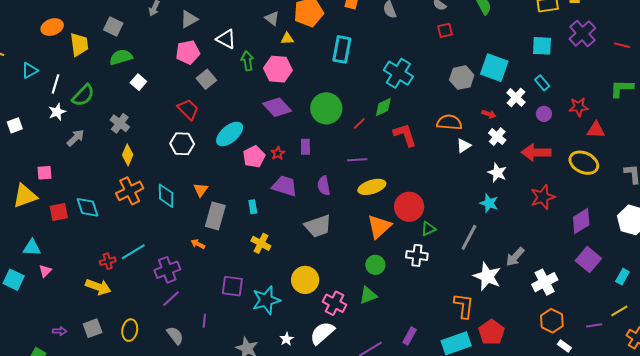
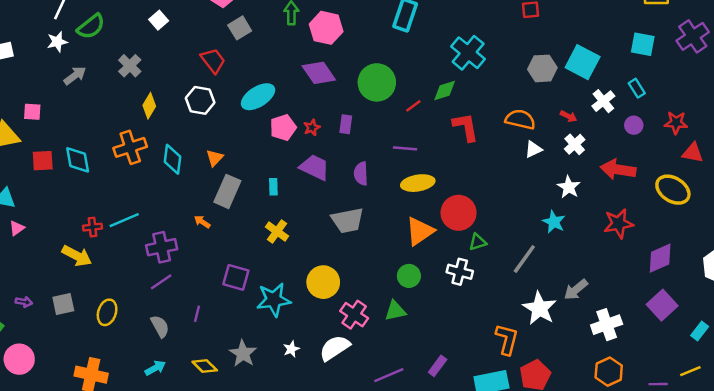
yellow diamond: (128, 155) -> (149, 106), moved

